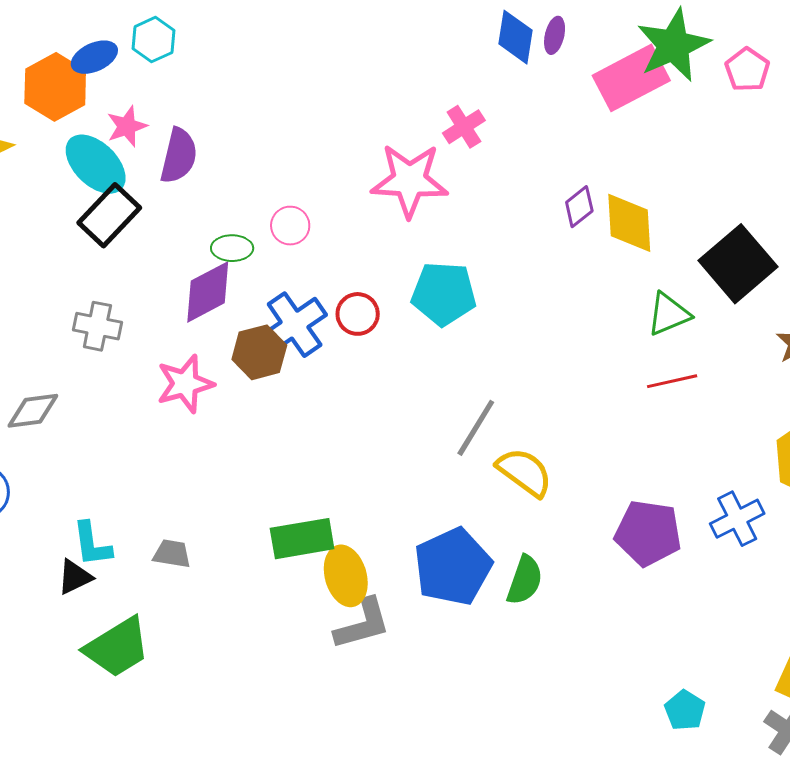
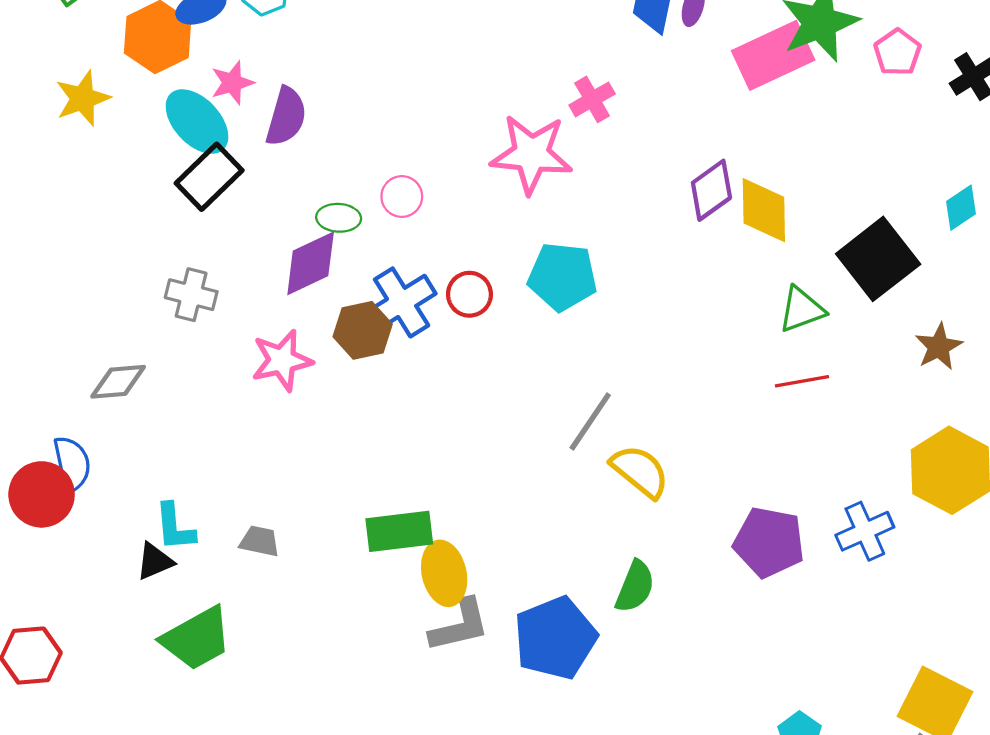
purple diamond: (579, 207) -> (711, 190), size x1.4
blue pentagon: (453, 567) -> (555, 638), moved

